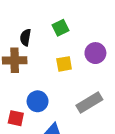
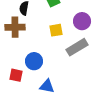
gray rectangle: (89, 103) -> (77, 47), moved

